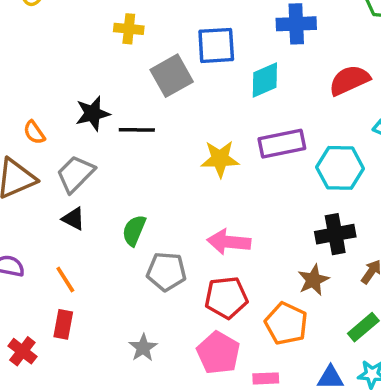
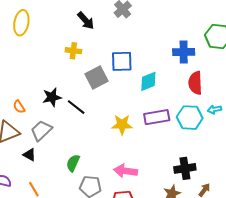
blue cross: (296, 24) -> (184, 52), moved
red semicircle: (349, 80) -> (195, 83), turned -70
black line: (137, 130) -> (76, 107), turned 36
cyan hexagon: (340, 168) -> (190, 118), moved
black triangle: (73, 219) -> (29, 155), moved

